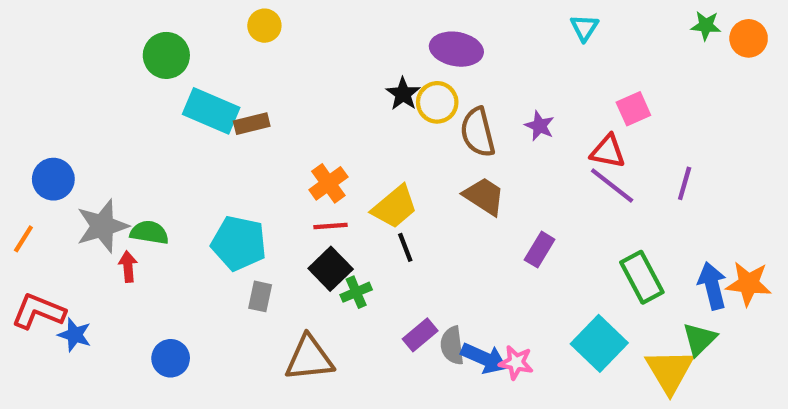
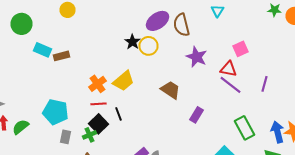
purple ellipse: (456, 49) -> (158, 21), turned -45
cyan rectangle: (211, 111) -> (42, 50), size x0.7
purple star: (540, 126) -> (196, 57), size x1.5
brown semicircle: (478, 132) -> (182, 25), moved
yellow trapezoid: (395, 207) -> (124, 81), moved
green semicircle: (149, 232) -> (20, 127), moved, turned -48
black line: (405, 247) -> (118, 114), moved
green cross: (356, 292) -> (90, 135), moved

